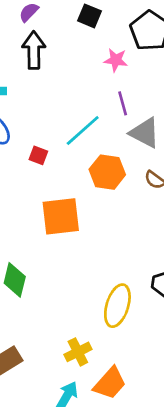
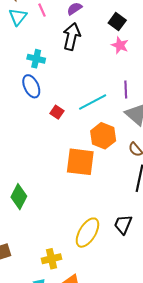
pink star: (116, 60) -> (120, 45), moved
orange square: (61, 216) -> (80, 162), moved

